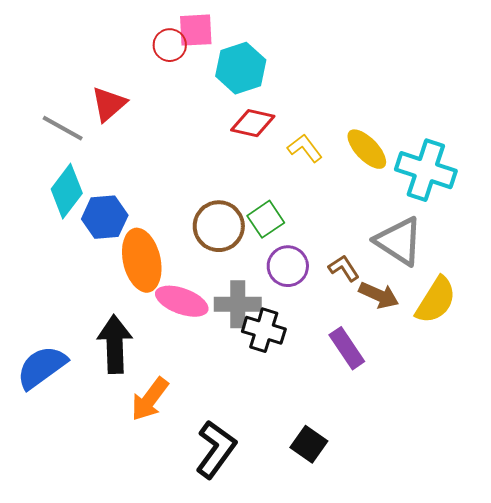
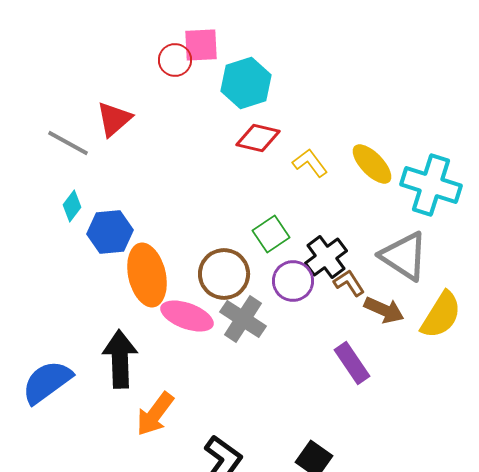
cyan diamond: (67, 191) -> (72, 206), size x0.6
brown circle: (219, 226) -> (224, 274), moved
gray cross: (238, 304) -> (243, 319), turned 33
black cross: (264, 330) -> (326, 257), moved, turned 36

